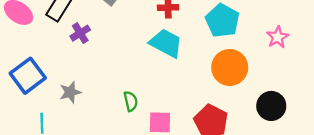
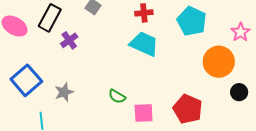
orange circle: (230, 67) -> (219, 62), moved
green semicircle: (131, 101) -> (117, 96), turned 138
black circle: (271, 106) -> (239, 92), size x0.7

